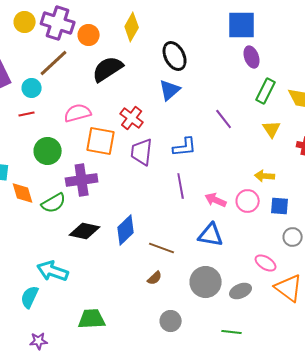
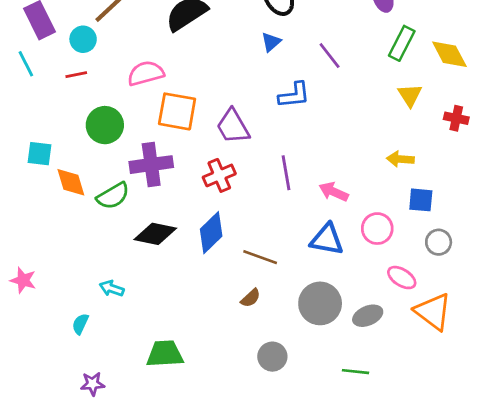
blue triangle: (170, 90) -> (271, 42), size x0.7
red cross: (132, 118) -> (219, 175), moved, turned 30
purple line: (224, 119) -> (330, 56), moved
blue L-shape: (185, 147) -> (294, 95), moved
purple trapezoid: (142, 152) -> (233, 126), turned -36
pink circle: (248, 201) -> (377, 229), moved
cyan arrow: (53, 271) -> (112, 288), size x0.6
cyan semicircle: (30, 297) -> (80, 324), size x0.7

